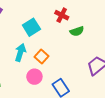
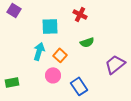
cyan square: (31, 27) -> (50, 26), turned 30
green semicircle: (77, 31) -> (87, 42), moved

